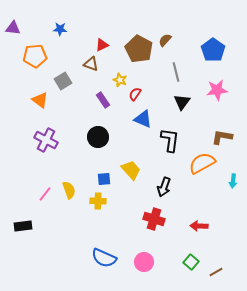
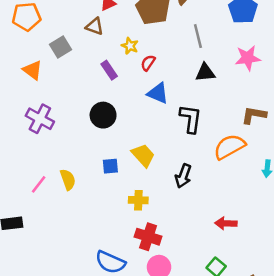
black triangle: (182, 102) -> (205, 73), turned 48
yellow cross: (98, 201) -> (138, 200), moved
red cross: (154, 219) -> (148, 237), moved

